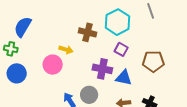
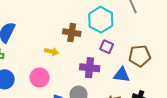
pink circle: (53, 65) -> (40, 77), moved
blue triangle: (124, 78) -> (122, 75), moved

